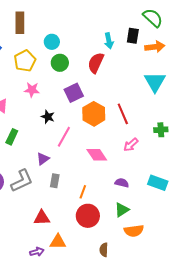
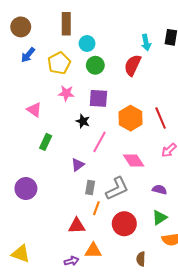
brown rectangle: (20, 23) -> (66, 24), moved
purple square: (74, 93) -> (98, 98), moved, turned 30
gray L-shape: (22, 181) -> (117, 189), moved
orange line: (83, 192) -> (96, 208), moved

